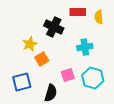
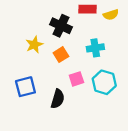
yellow semicircle: (99, 17) -> (111, 15), turned -104
orange square: (42, 59) -> (61, 55), moved

